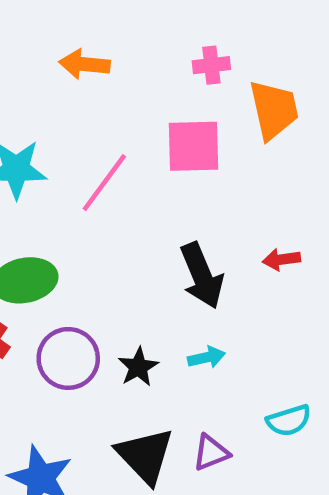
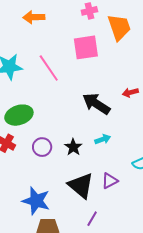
pink line: (104, 183) -> (49, 68), turned -64
black arrow: (202, 276) -> (96, 104), turned 152
purple circle: (68, 358) -> (42, 147), size x0.7

